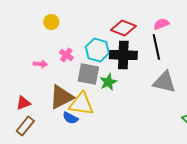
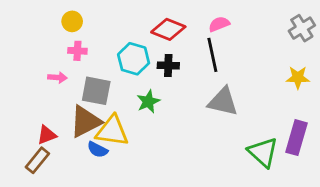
pink cross: (66, 55) -> (77, 51), moved, turned -32
black cross: (123, 55) -> (168, 65), size x0.6
gray square: (88, 74) -> (96, 91), moved
red triangle: (23, 103) -> (47, 135), moved

